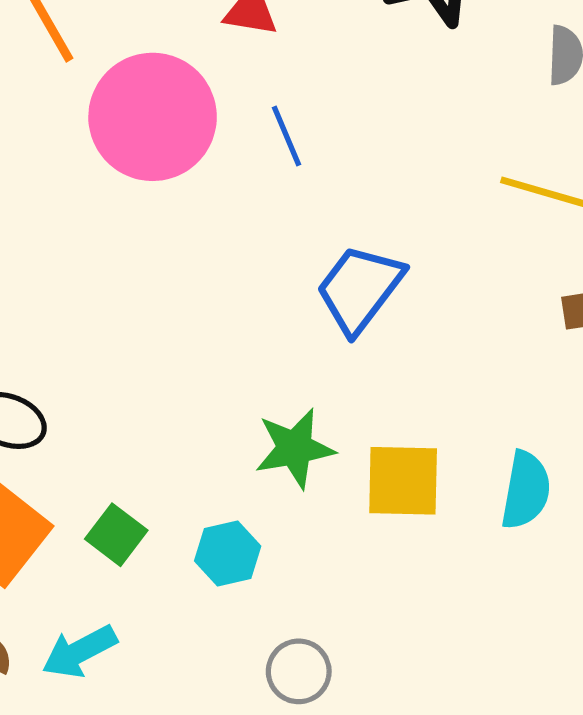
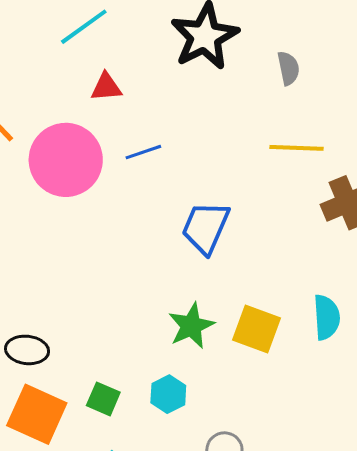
blue line: (287, 136) -> (143, 152), turned -72
yellow square: (403, 481) -> (256, 329), turned 33

